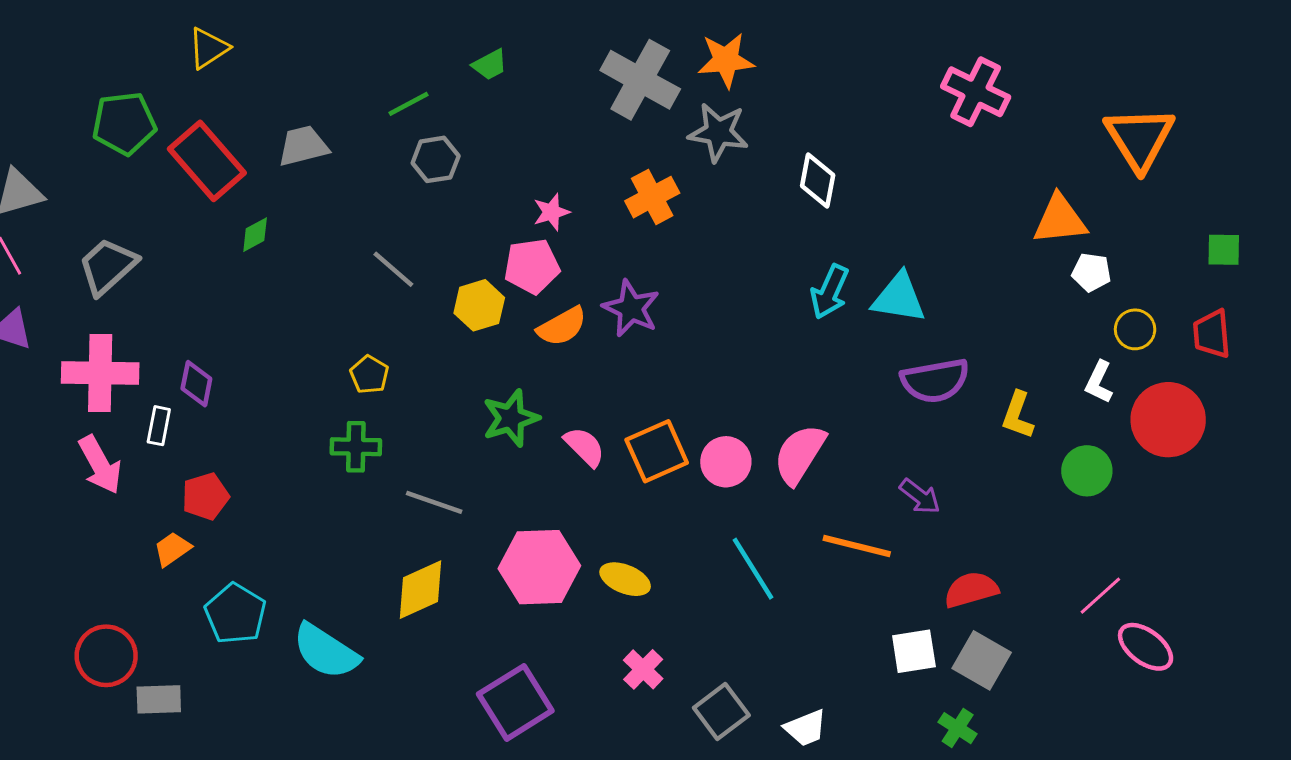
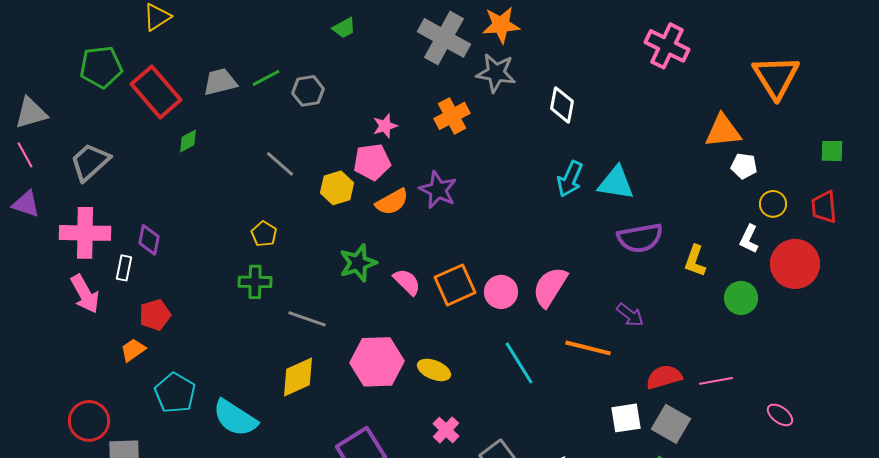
green line: (408, 104) -> (266, 78), moved
pink line: (1100, 596) -> (716, 381), moved, turned 32
pink ellipse: (1146, 647) -> (780, 415), size x0.7

